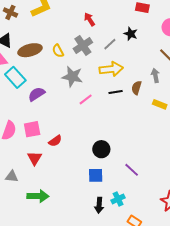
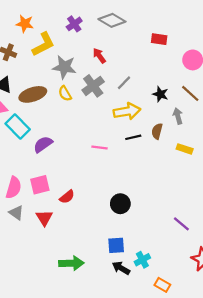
black star: (131, 34) -> (160, 94), moved
gray star: (72, 77) -> (64, 67), moved
pink line: (86, 99) -> (99, 148), turned 48
purple line: (132, 170) -> (181, 224), moved
blue square: (96, 175) -> (116, 245), moved
gray triangle: (12, 176) -> (16, 213), moved, turned 32
green arrow: (38, 196) -> (71, 263), moved
black arrow: (99, 205) -> (121, 268), turned 119

